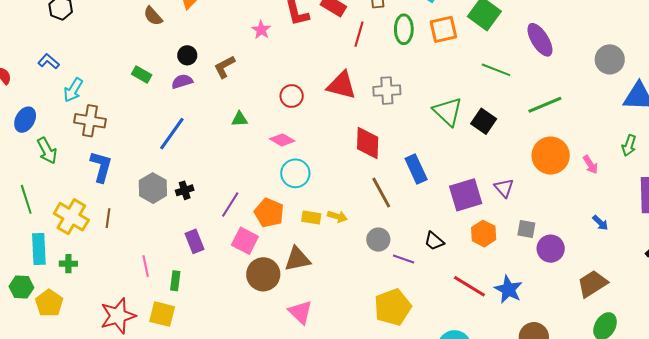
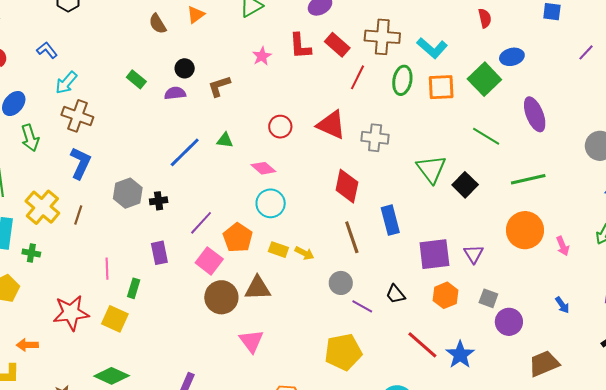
blue line: (172, 134) -> (185, 152), moved

